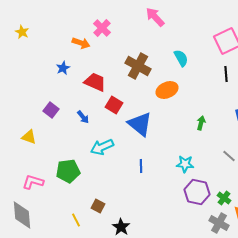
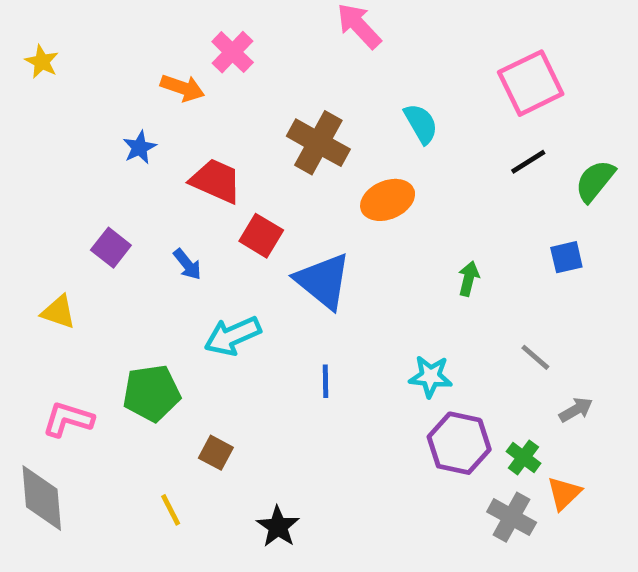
black line: (226, 74) -> (528, 162), turned 63
brown square: (98, 206) -> (216, 453), moved

